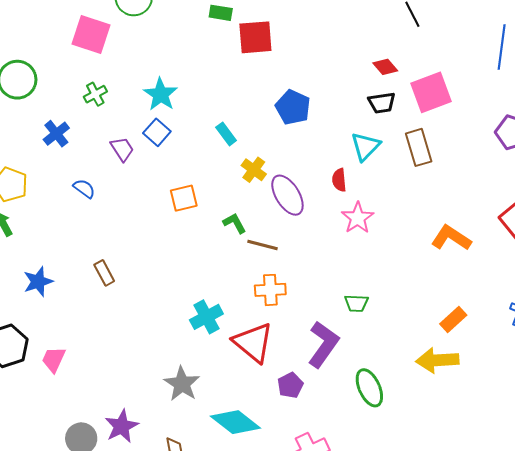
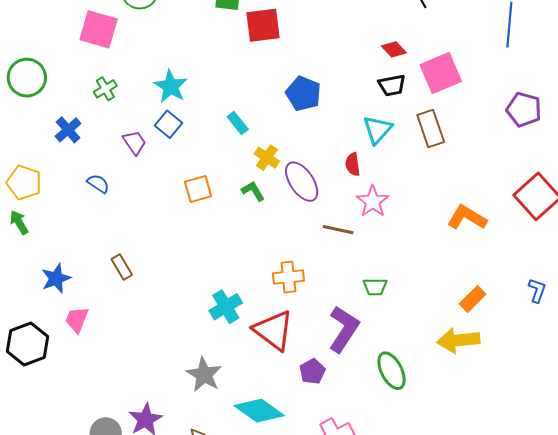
green L-shape: (235, 223) -> (253, 191), moved
brown line: (263, 245) -> (338, 230), moved
pink trapezoid: (54, 359) -> (77, 320), moved

